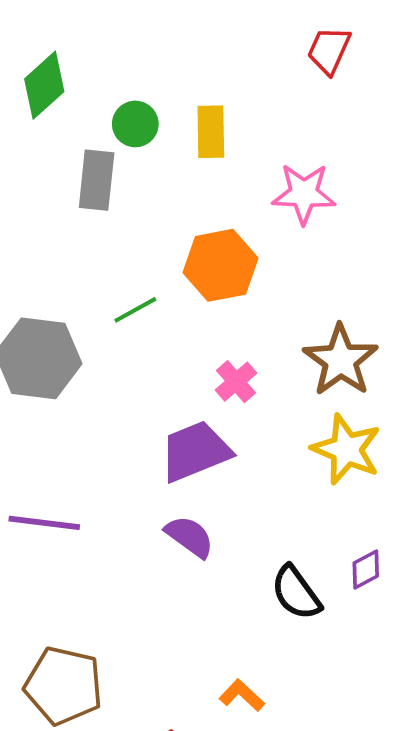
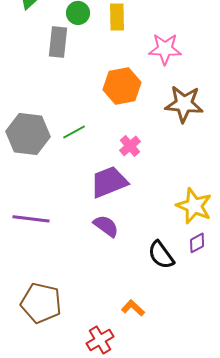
green line: (135, 310) -> (74, 132), moved
brown star: (341, 360) -> (184, 104), moved, turned -30
yellow star: (346, 449) -> (194, 206), moved

